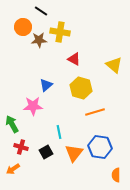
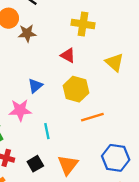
yellow cross: (60, 32) -> (83, 24), moved
cyan line: (59, 132) -> (47, 131), moved
blue hexagon: (100, 147) -> (116, 158), moved

